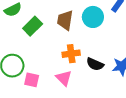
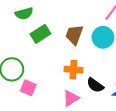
pink triangle: (64, 78) -> (71, 98), moved, turned 30

